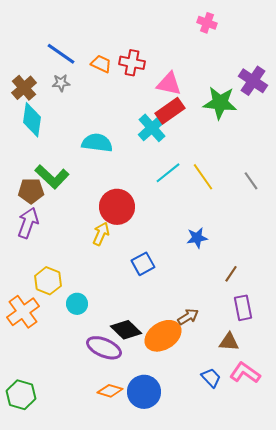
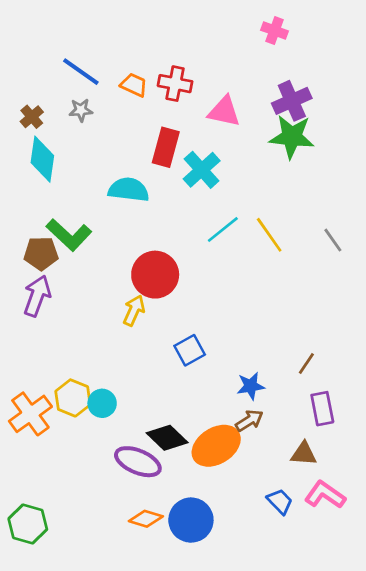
purple cross: (253, 81) -> (292, 101), moved, turned 32
brown cross: (24, 88) -> (32, 117), size x0.7
red rectangle: (170, 111) -> (166, 147), moved, turned -40
blue star: (197, 238) -> (251, 386), moved
yellow hexagon: (48, 281) -> (73, 398), moved

